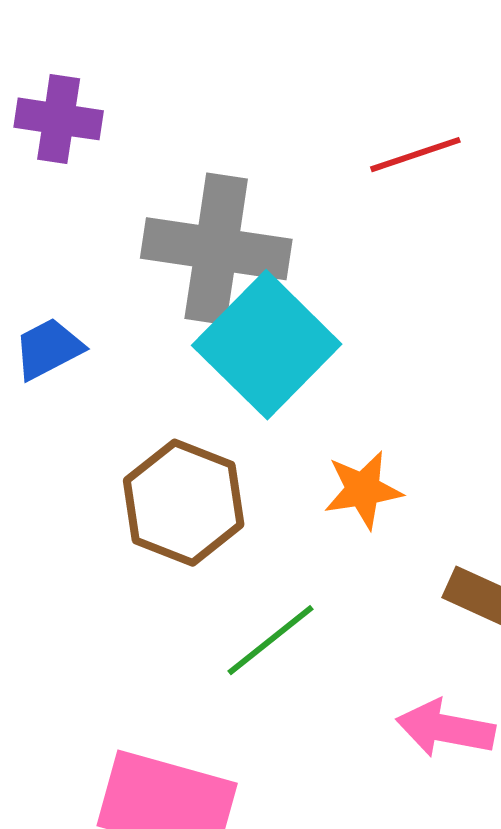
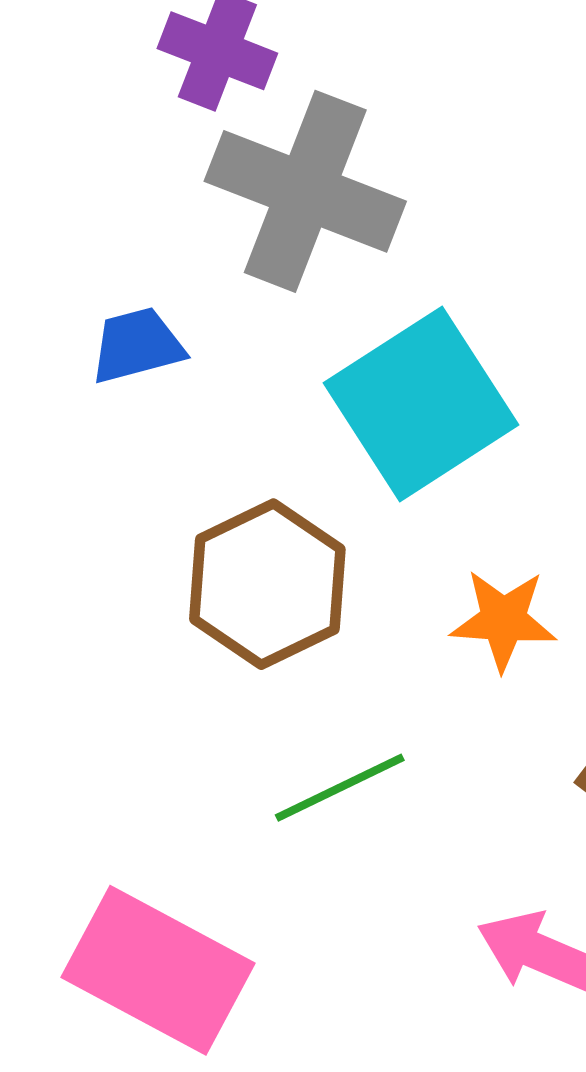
gray cross: (216, 249) -> (305, 191), moved

